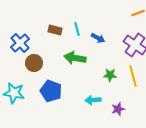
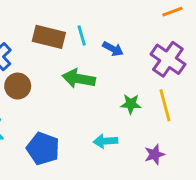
brown rectangle: (55, 30) -> (49, 37), size x1.5
blue pentagon: (51, 91) -> (43, 149), moved
purple star: (118, 109) -> (155, 154), moved

